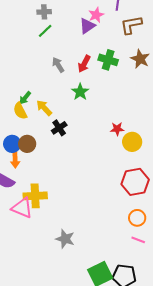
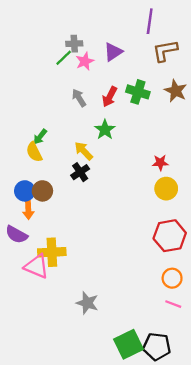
gray cross: (44, 12) -> (74, 44), moved
pink star: (96, 15) -> (85, 61), moved
yellow arrow: (44, 108) -> (84, 151), moved
red star: (117, 129) -> (160, 163), moved

